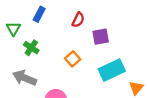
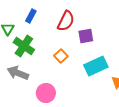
red semicircle: (78, 20) -> (66, 21), size x1.5
green cross: (31, 48) -> (24, 46), size x1.5

